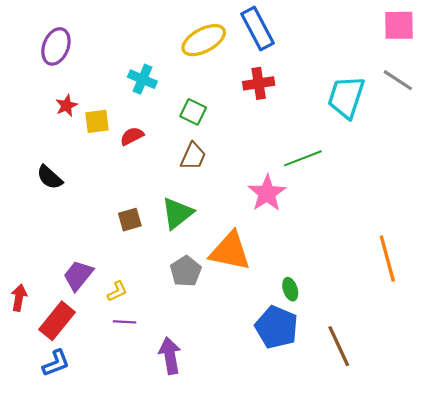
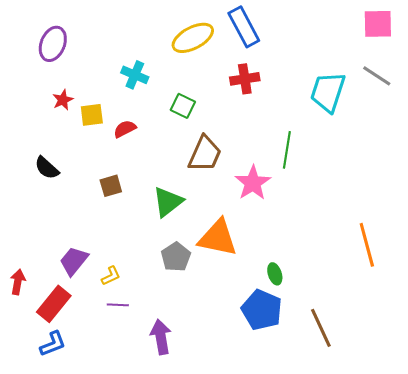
brown trapezoid: (193, 156) -> (205, 154), moved, size x1.4
green line: (303, 158) -> (287, 150), turned -60
brown square: (130, 220) -> (111, 186), moved

